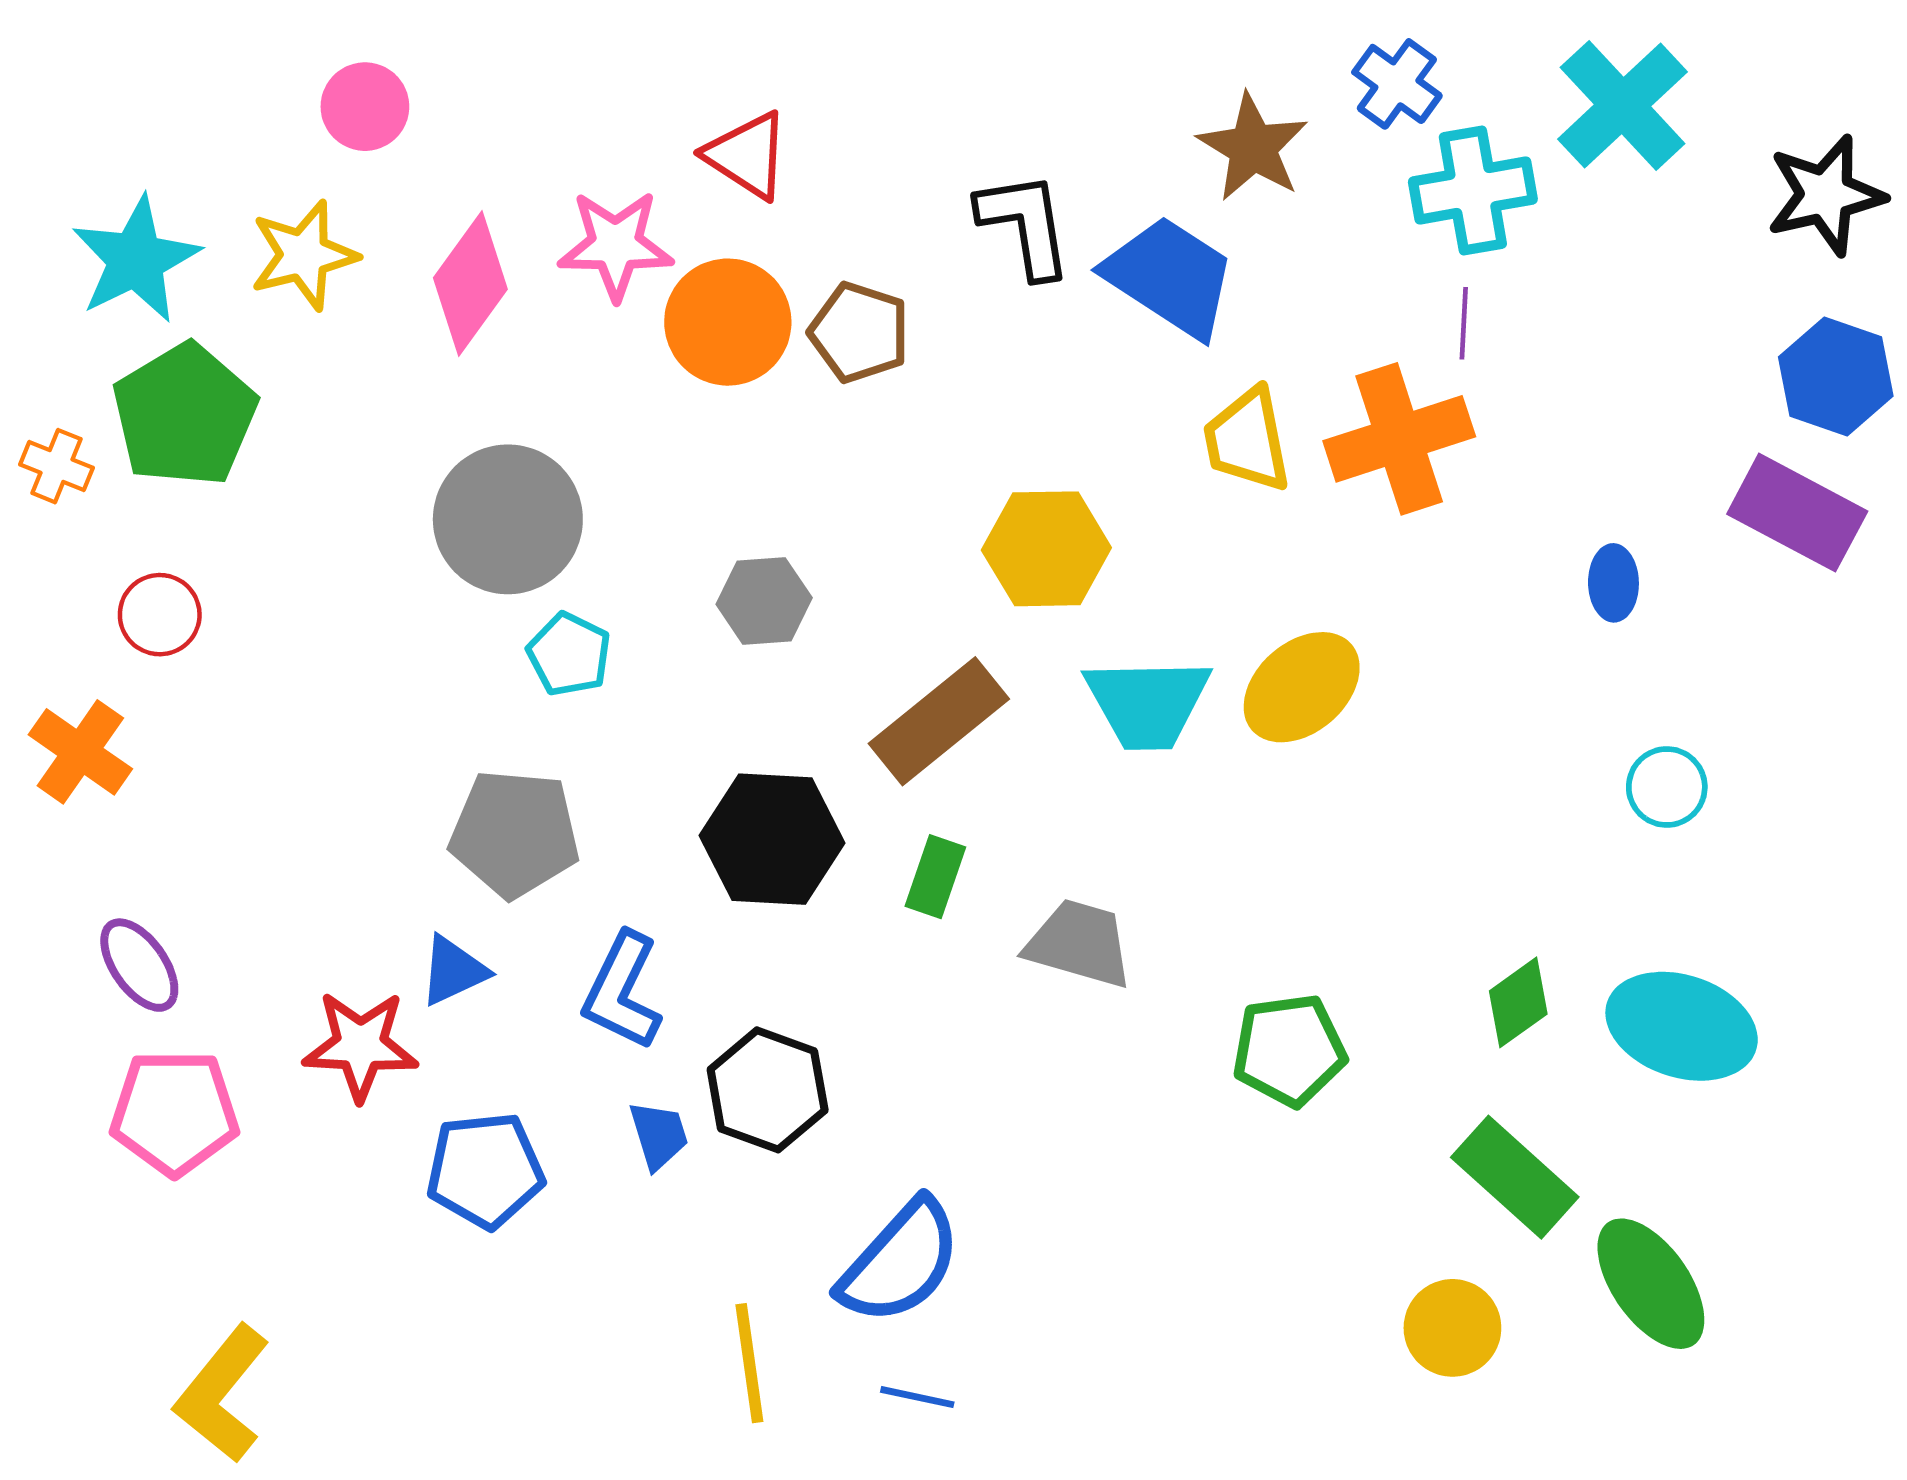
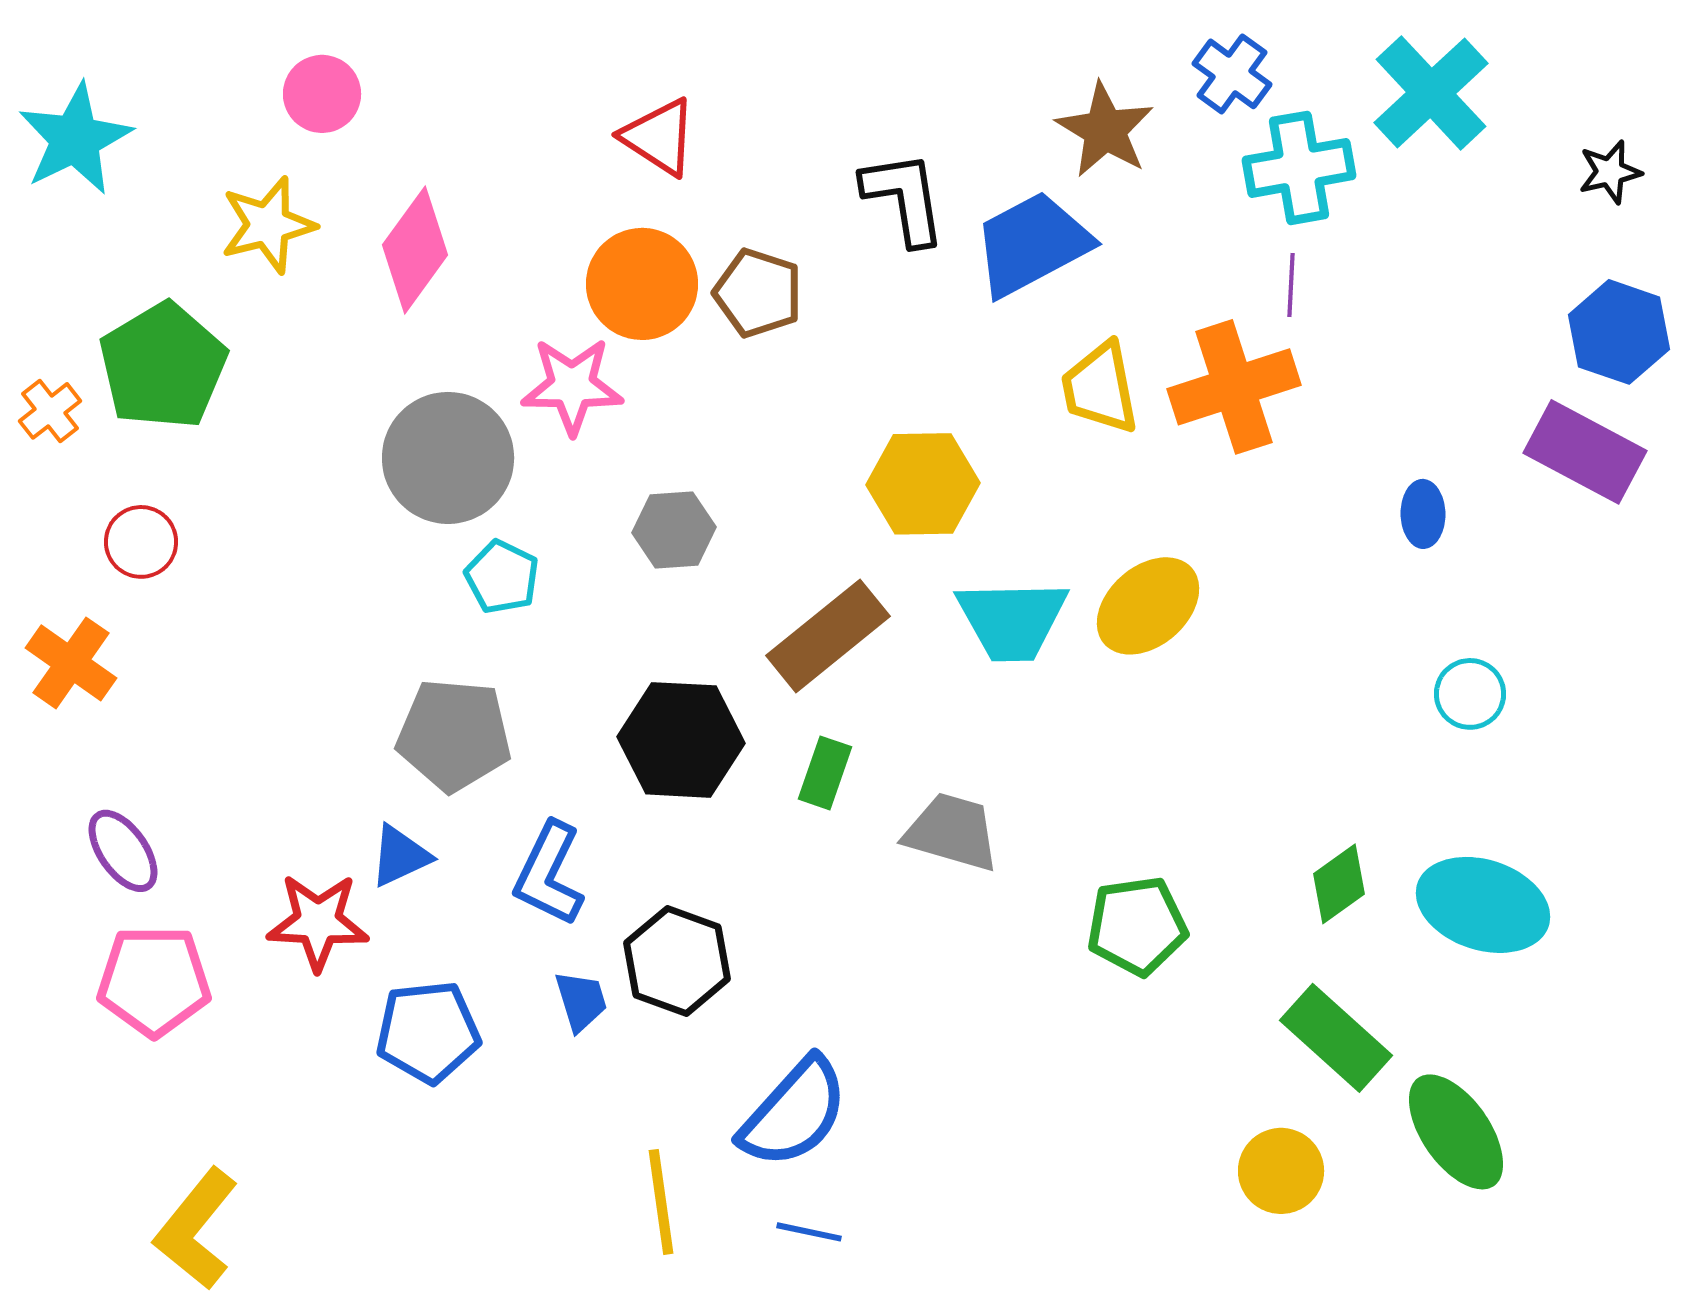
black star: (1826, 195) -> (1610, 172), size x0.6
pink star: (616, 245) -> (572, 386), moved
cyan star: (136, 260) -> (75, 139), moved
blue trapezoid: (1170, 277) -> (1032, 244), turned -61
orange cross: (57, 466) -> (50, 411), turned 30

